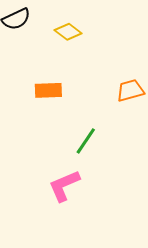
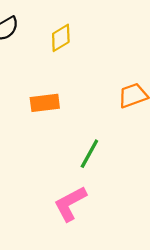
yellow diamond: (68, 32) -> (61, 38), turned -64

